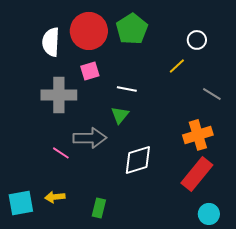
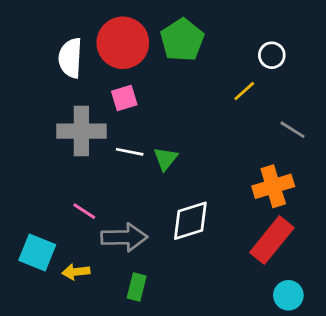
white line: (127, 89) -> (130, 152), moved
gray arrow: (90, 138) -> (124, 237), moved
cyan square: (21, 203) -> (37, 253), moved, turned 32

